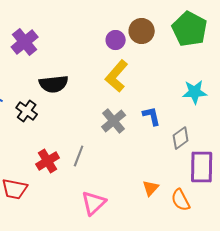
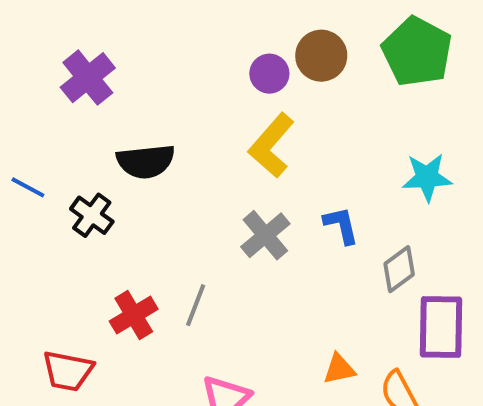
orange triangle: (151, 188) -> (339, 369), turned 36

